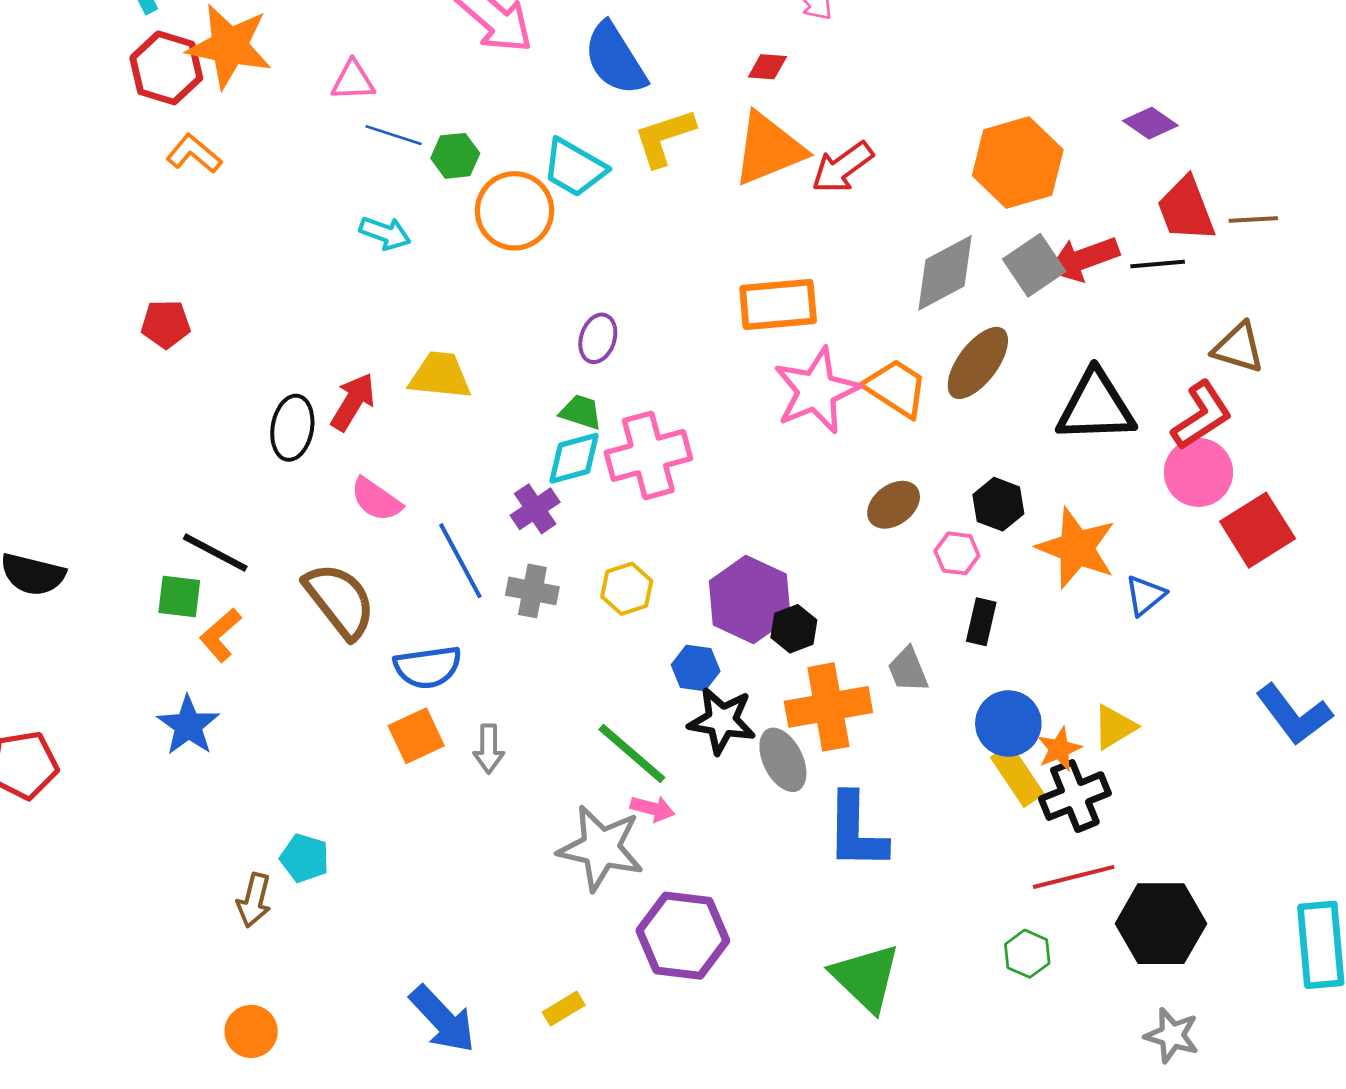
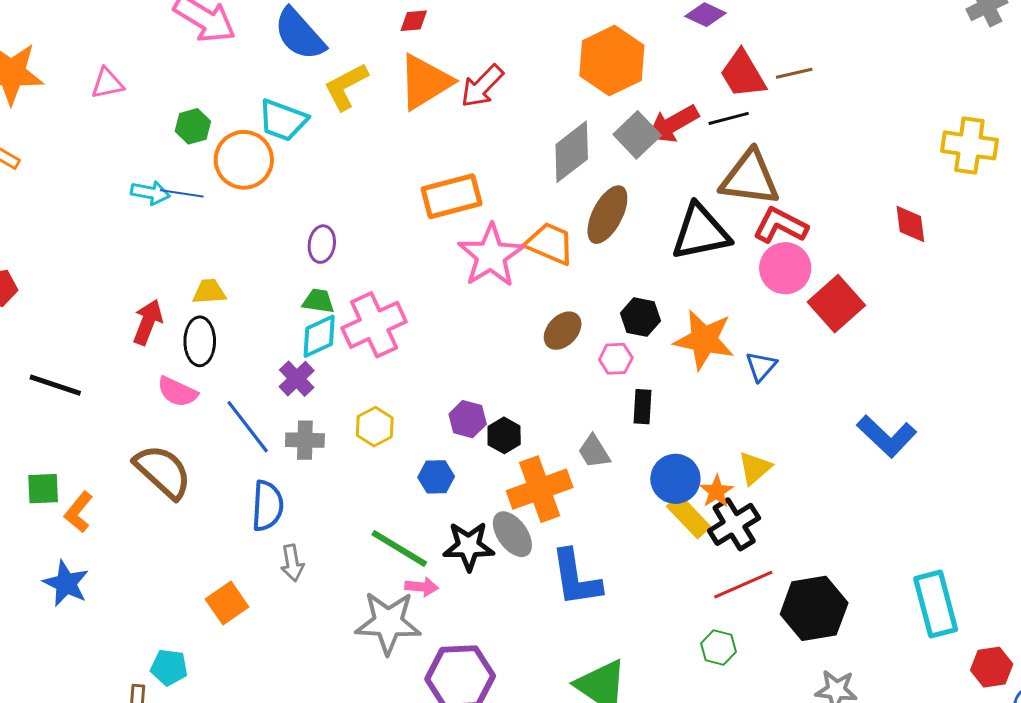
blue line: (394, 135) -> (182, 193), moved
brown triangle: (1238, 348) -> (750, 178), moved, size x1.5
yellow trapezoid: (440, 376) -> (209, 292), size x0.7
red L-shape: (1202, 415) -> (780, 225), turned -110
black ellipse: (292, 428) -> (200, 341), moved
black line: (215, 553) -> (55, 385), moved
purple hexagon: (750, 599) -> (468, 419), size x0.6
blue semicircle: (428, 667) -> (267, 506), moved, turned -69
black star: (722, 721) -> (469, 546), moved
orange square: (416, 736) -> (227, 603), moved

